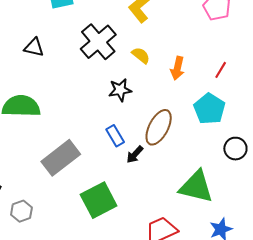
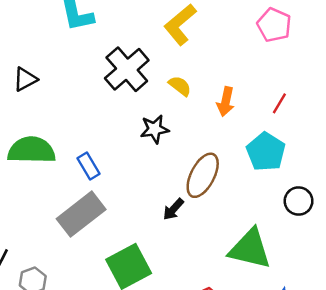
black triangle: (34, 47) -> (25, 79), moved, turned -40
blue rectangle: (115, 136) -> (88, 166), moved

